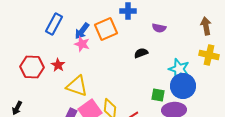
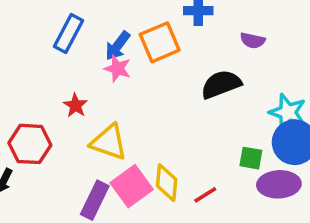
black semicircle: (141, 53) -> (221, 84), size x1.6
red hexagon: (32, 67) -> (30, 144), moved

